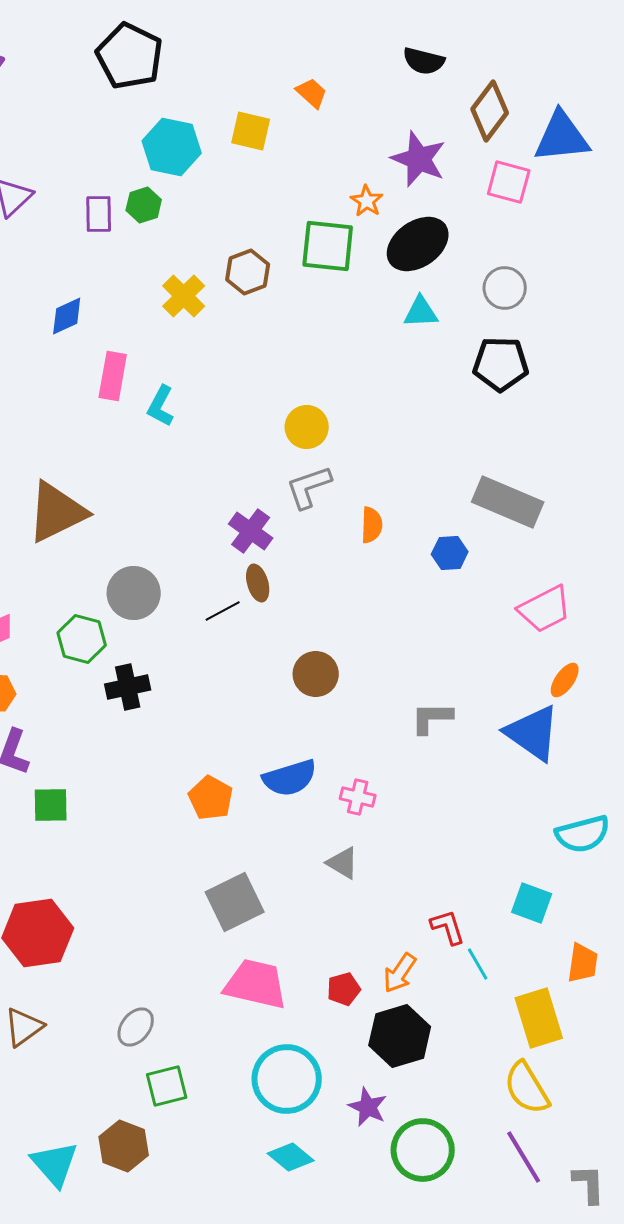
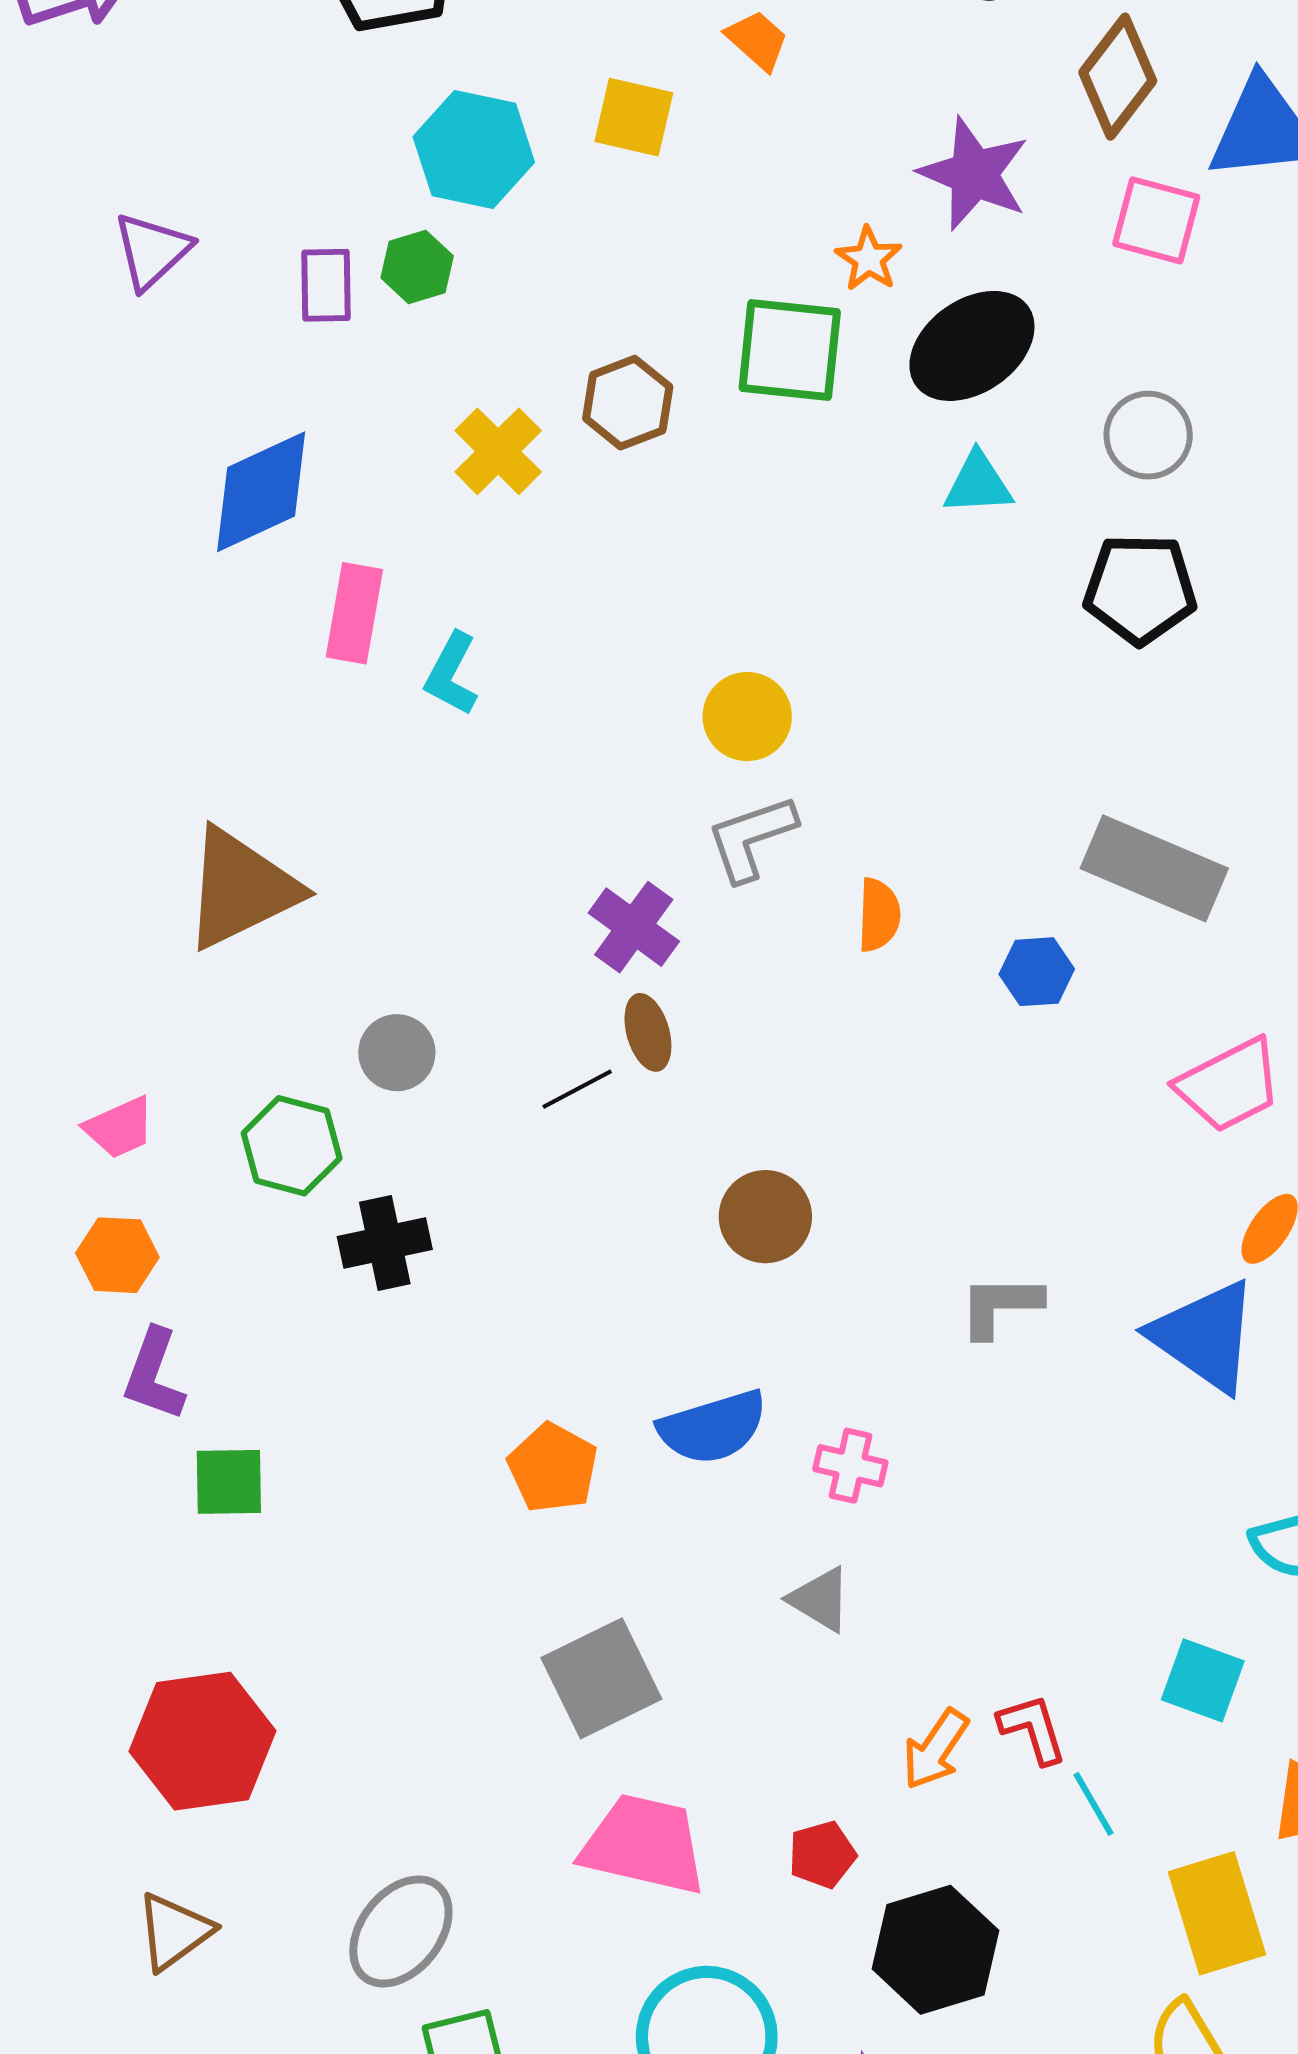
blue diamond: (67, 316) -> (261, 492), size x1.6
gray circle: (134, 593) -> (397, 1053), size x0.7
orange arrow: (400, 973) -> (936, 1749), moved
gray ellipse: (136, 1027) -> (401, 1931), size x1.4

